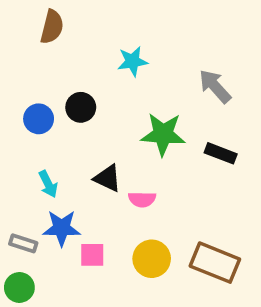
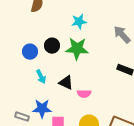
green star: (163, 134) -> (77, 49), moved
cyan arrow: (48, 184) -> (41, 77), moved

